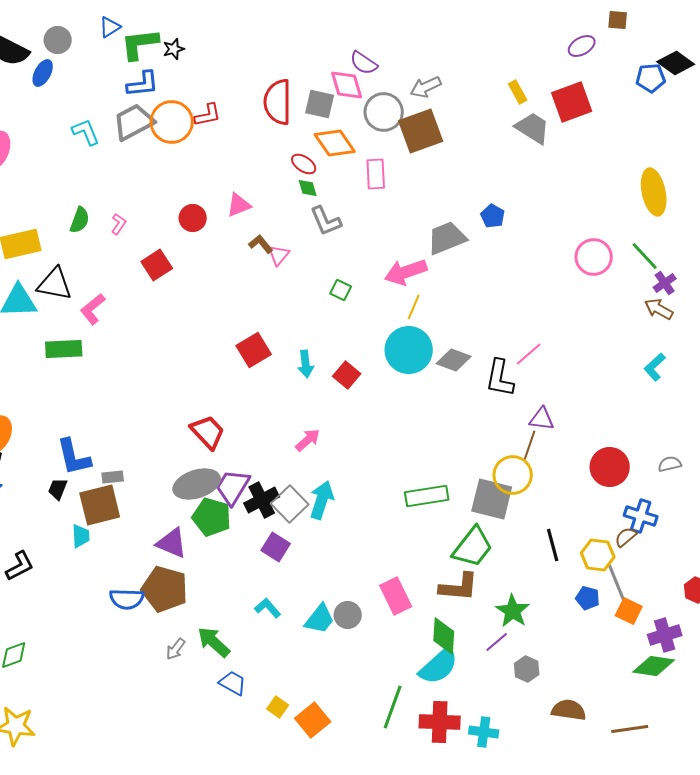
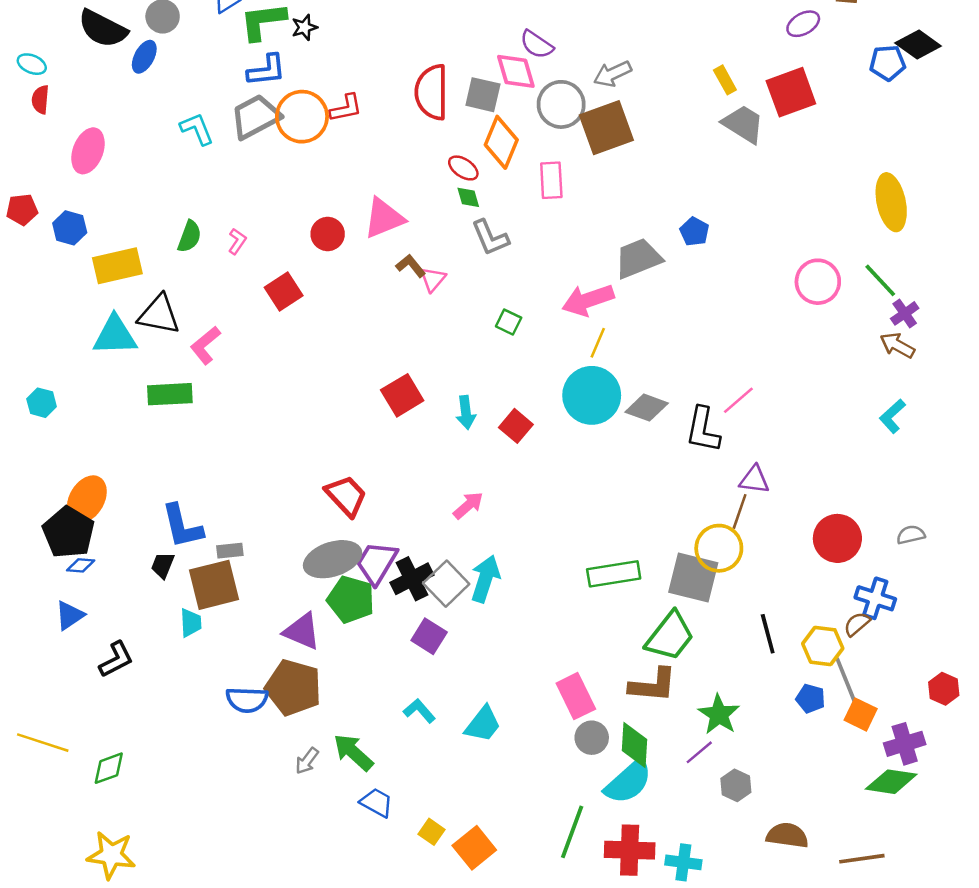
orange diamond: (335, 143) -> (501, 142), turned 57
pink triangle: (239, 205) -> (384, 218), size x1.4
gray circle: (348, 615) -> (592, 738), moved

